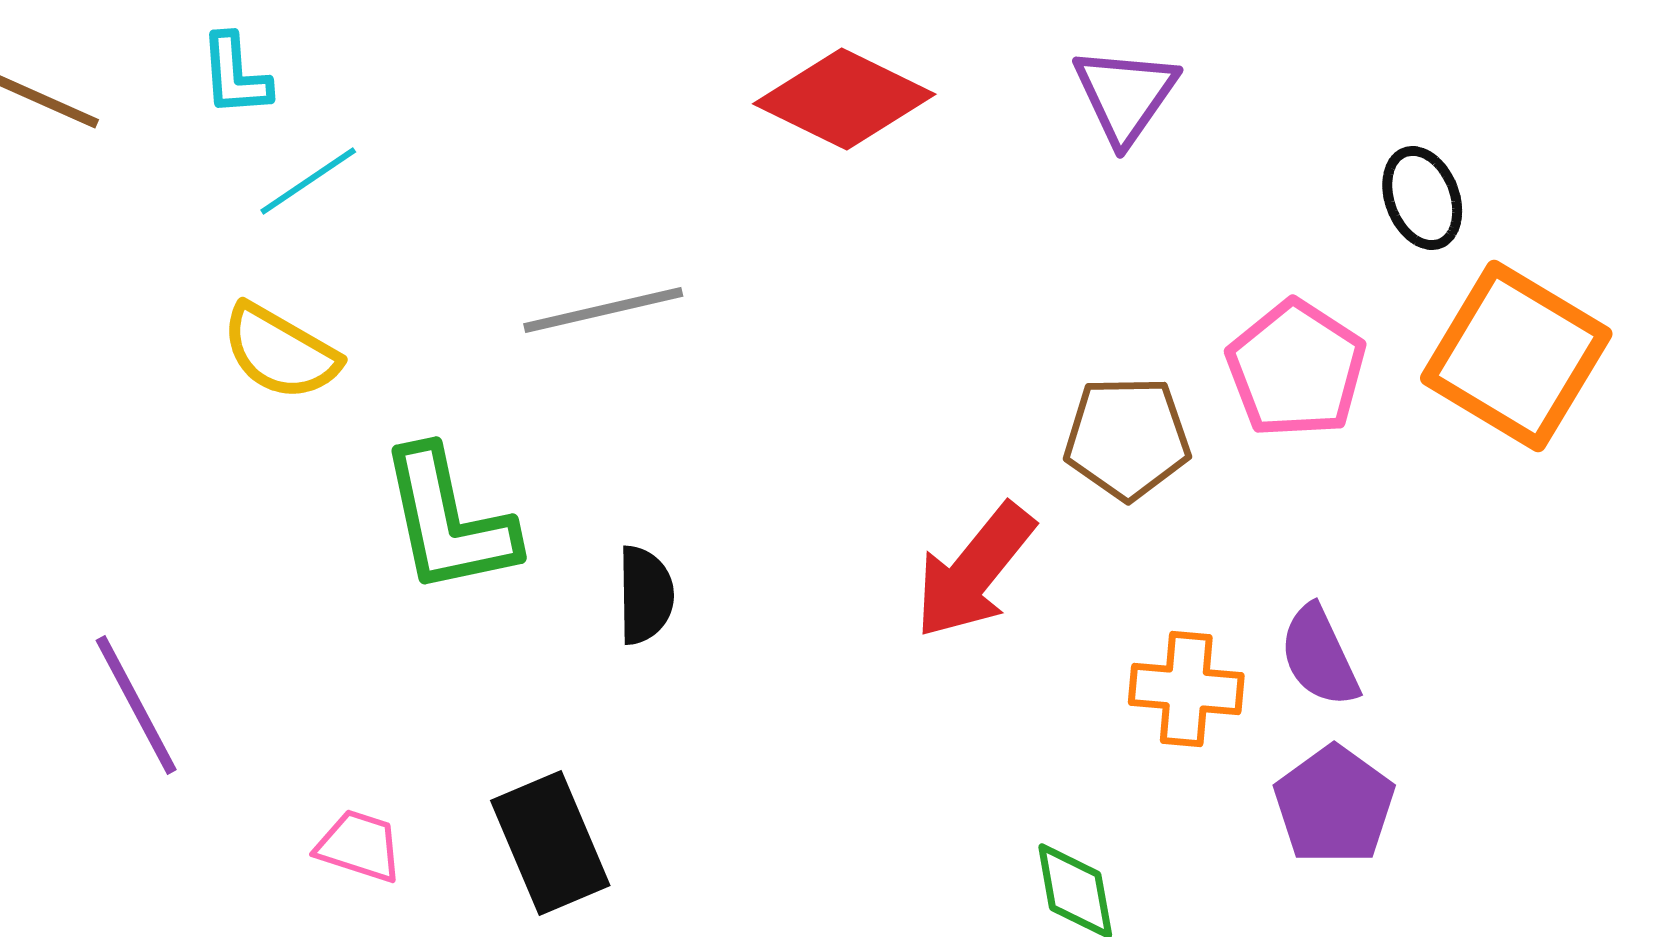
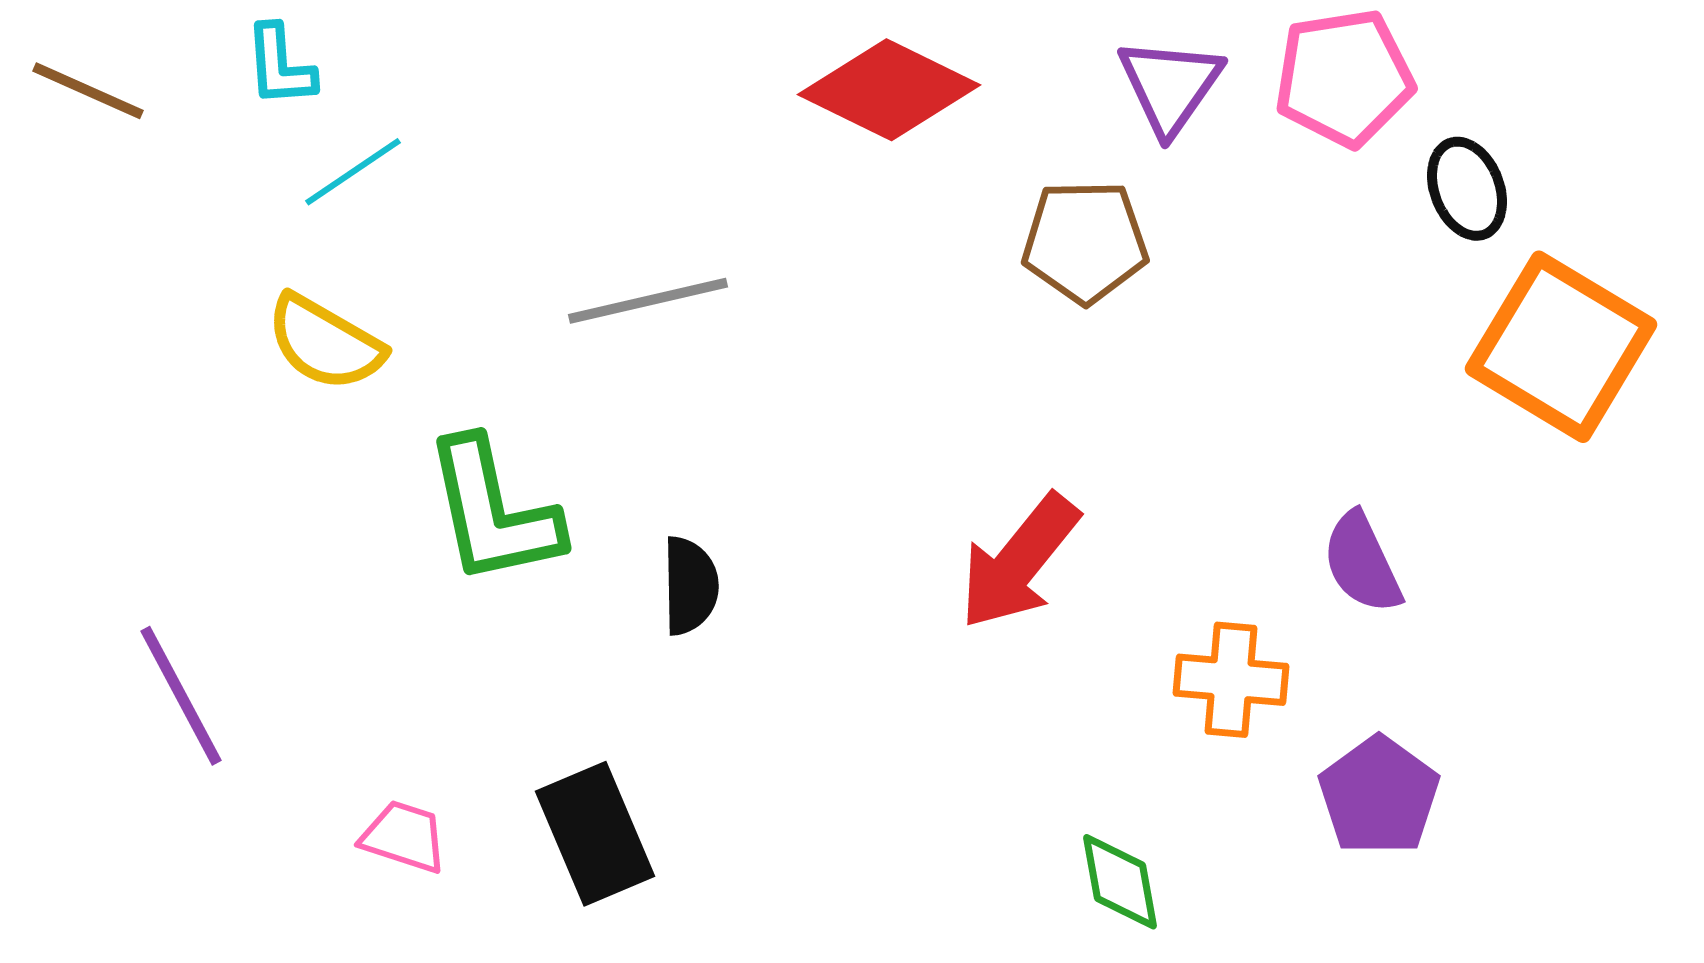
pink pentagon: (1296, 369) -> (1344, 78), moved, turned 30
brown pentagon: (1127, 438) -> (1085, 242), moved
purple semicircle: (1319, 656) -> (1362, 563), moved

